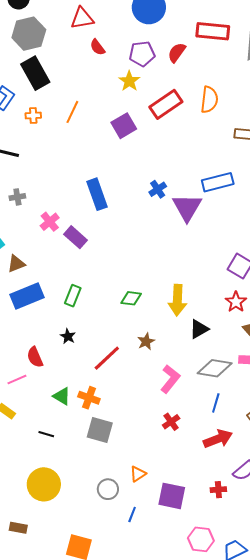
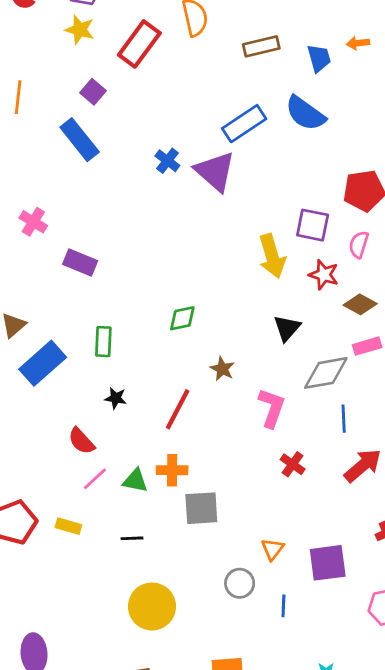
purple square: (124, 126) -> (93, 92), size x0.7
blue rectangle: (97, 194) -> (80, 140), moved
pink cross: (50, 222) -> (33, 222), moved
yellow arrow: (177, 300) -> (272, 256), moved
pink line: (17, 379) -> (95, 479), moved

